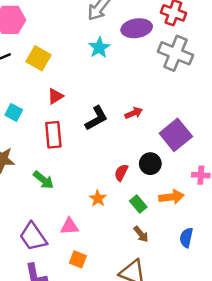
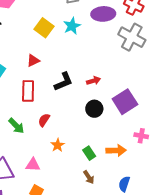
yellow square: (39, 58) -> (44, 28), moved
black circle: (150, 164) -> (94, 109), moved
red semicircle: (121, 173) -> (44, 120), moved

